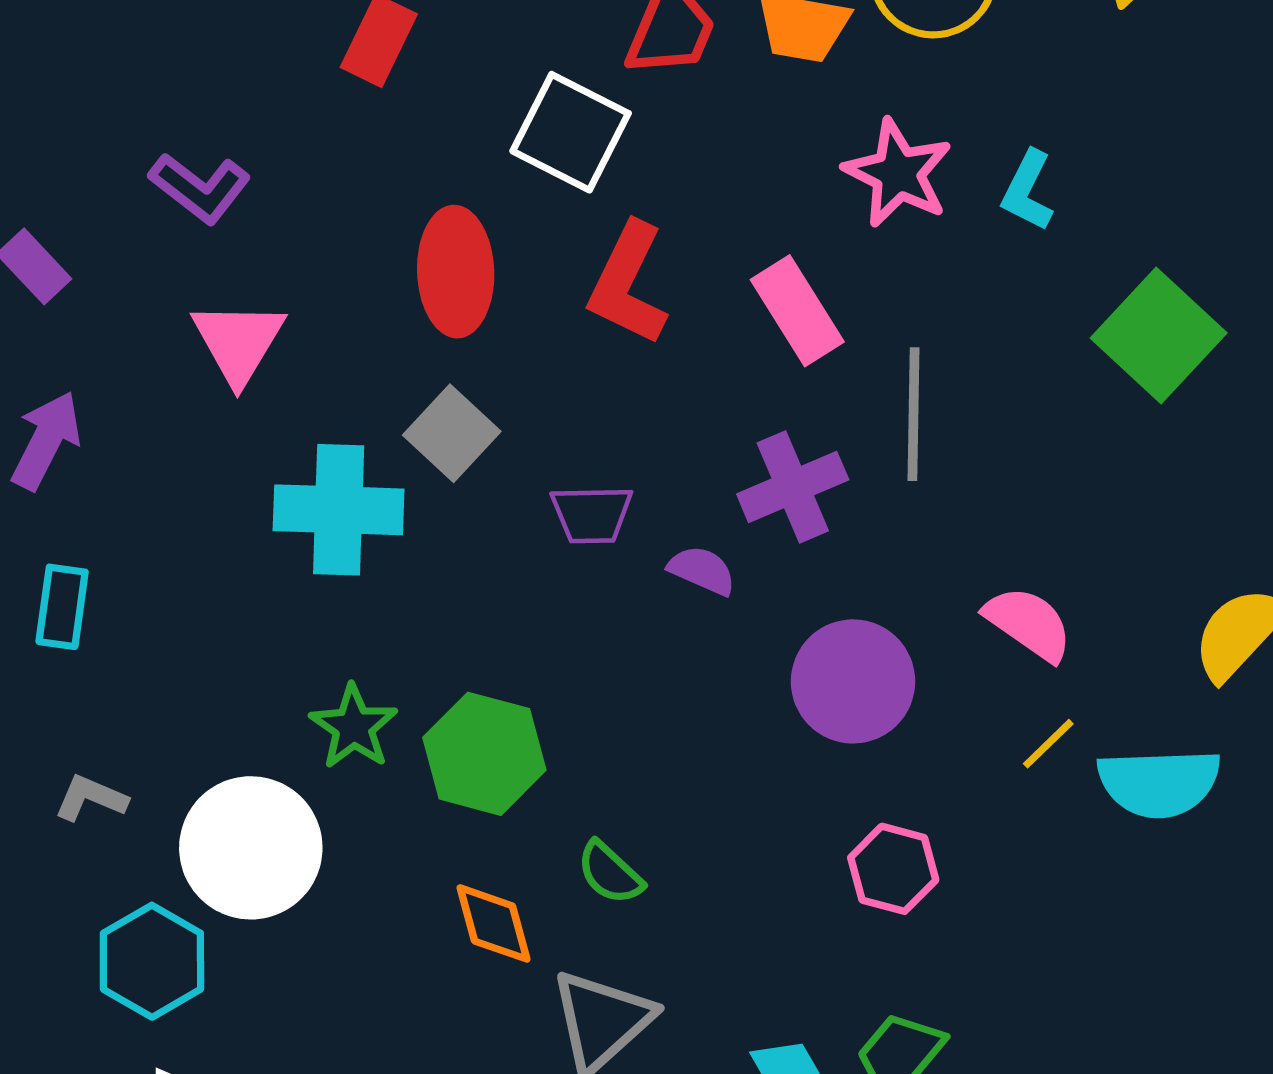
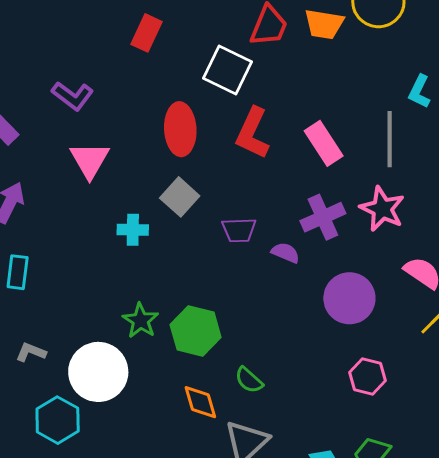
pink star: (898, 173) -> (382, 209), moved
gray line: (914, 414) -> (390, 139), moved
cyan cross: (339, 510) -> (133, 230), size x0.6

